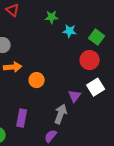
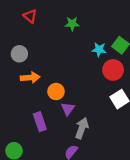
cyan star: (70, 31) -> (99, 50), moved
purple triangle: (75, 96) -> (68, 109), moved
purple rectangle: (22, 118) -> (40, 122), moved, turned -30

